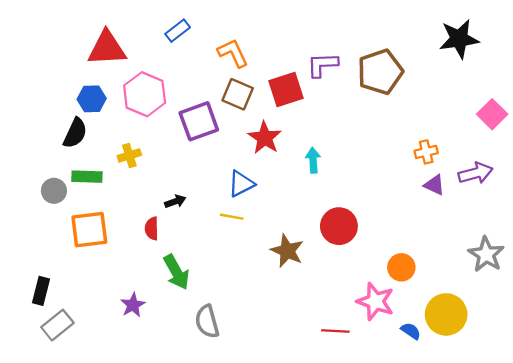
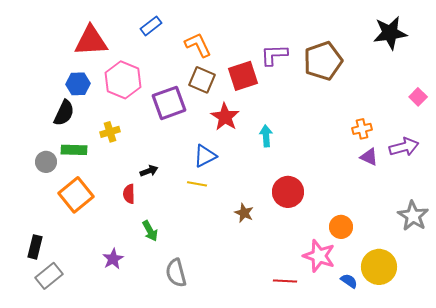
pink square: (492, 114) -> (418, 97), size x0.7
orange square: (89, 230) -> (76, 195), turned -32
brown star: (287, 251) -> (244, 213), size x0.7
green arrow: (176, 272) -> (150, 231), size x0.7

